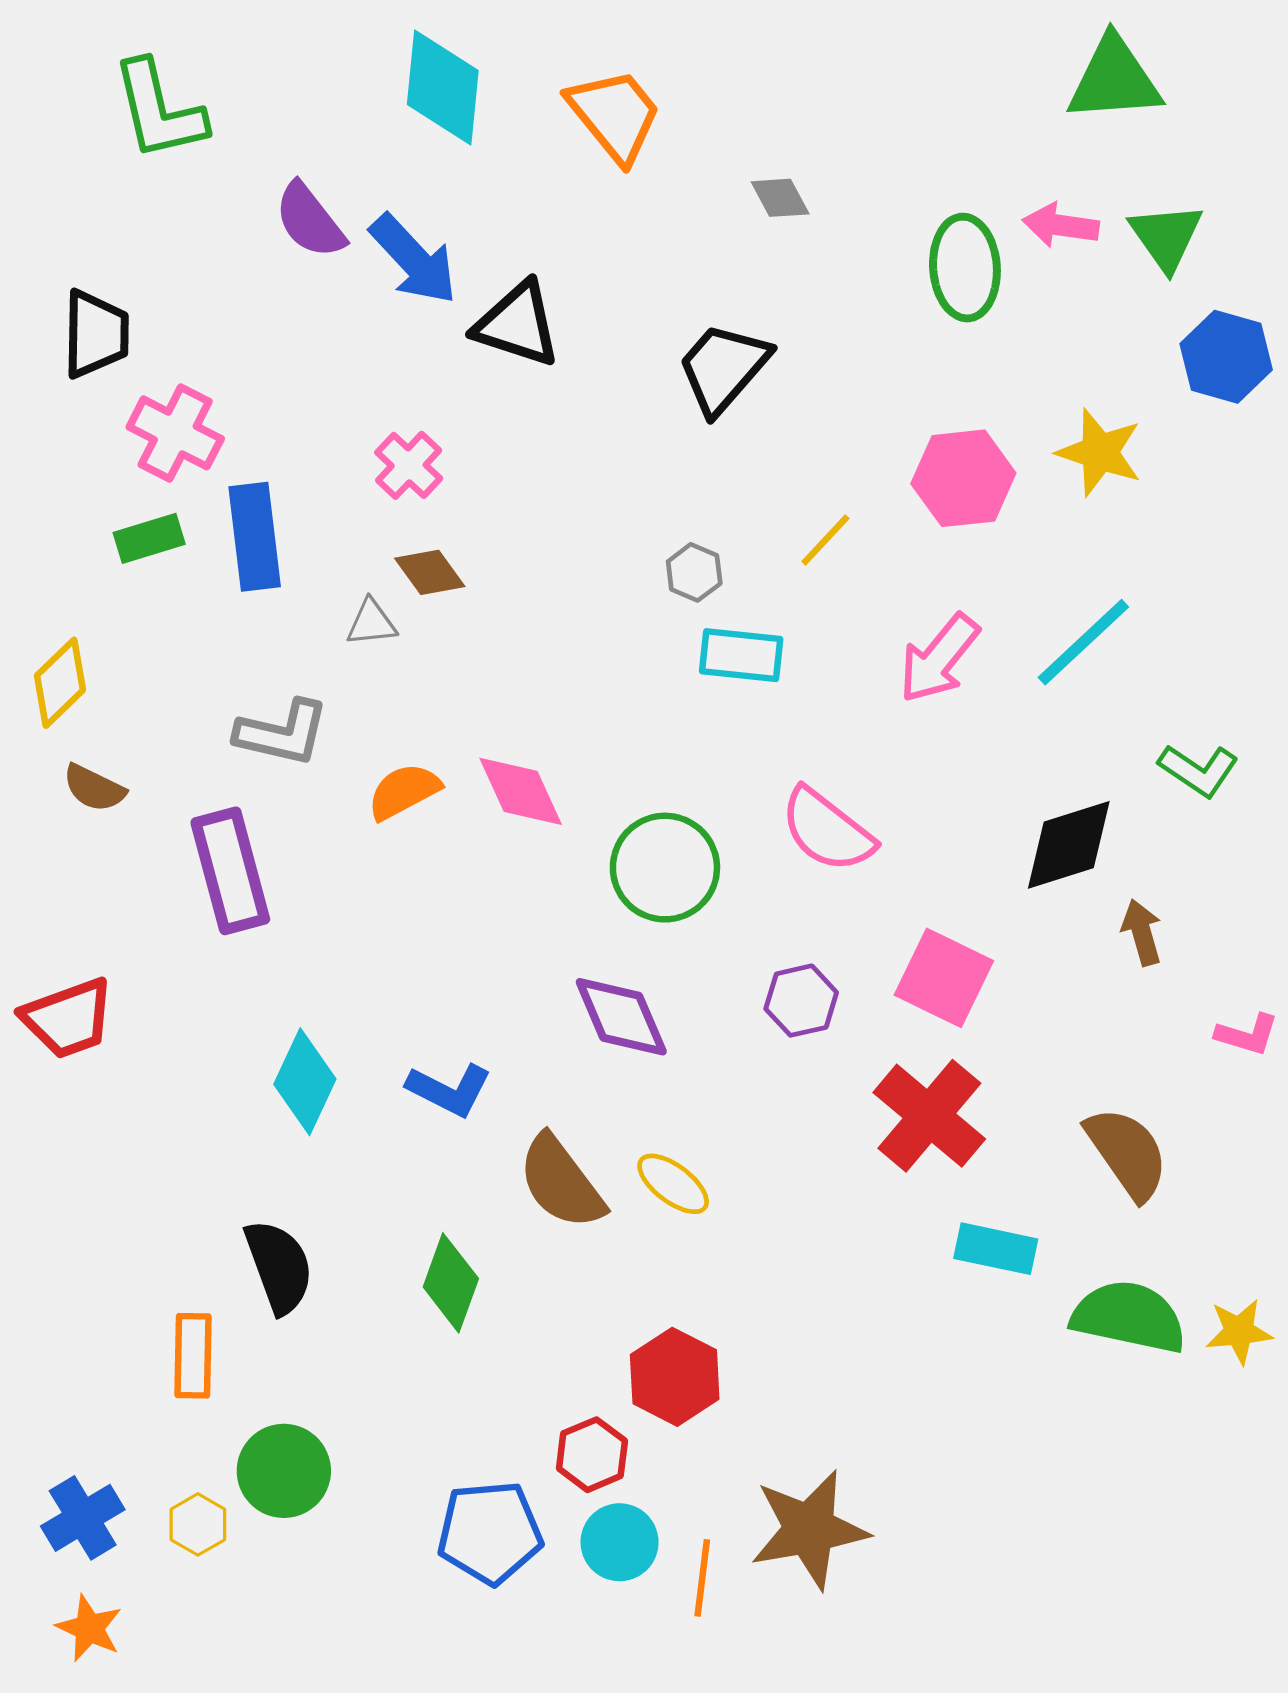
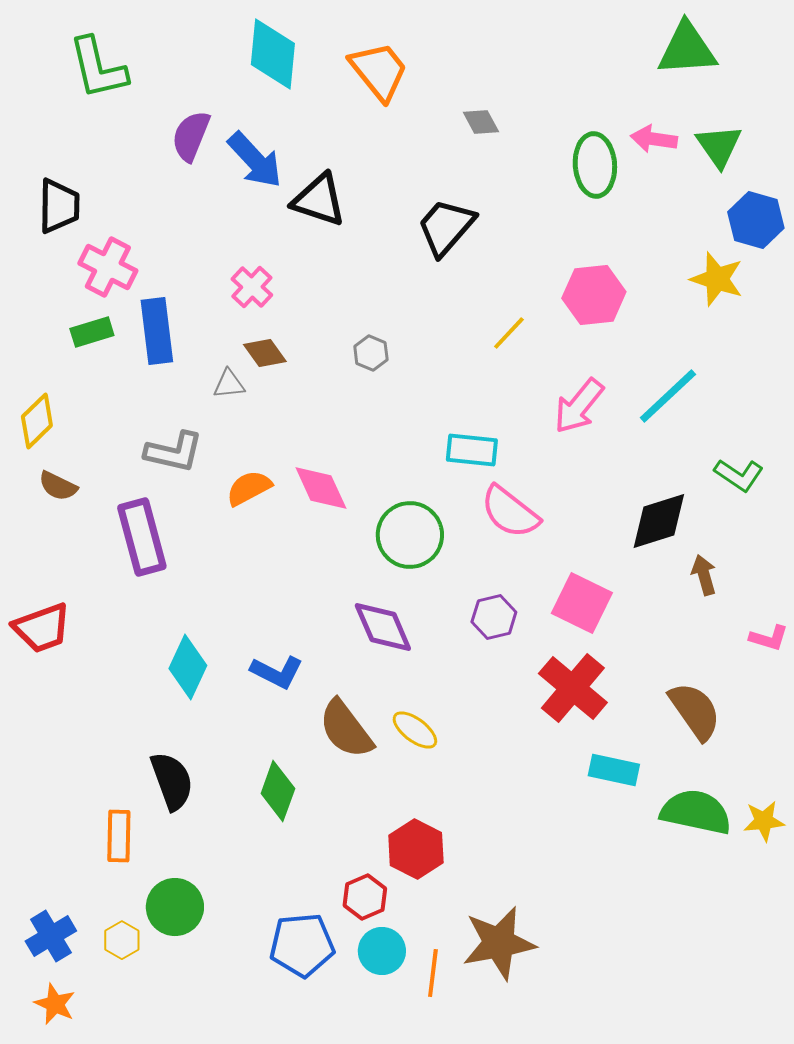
purple semicircle: (310, 220) -> (191, 136), turned 60
yellow star: (1100, 452) -> (717, 279), moved
gray hexagon: (694, 572) -> (371, 353), moved
cyan rectangle: (741, 655) -> (472, 450), moved

